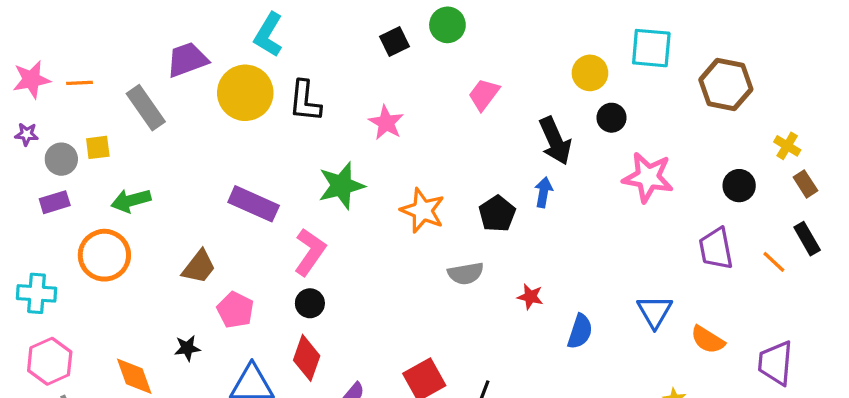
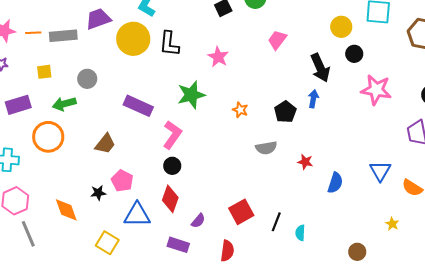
gray rectangle: (146, 108) -> (63, 36), moved, turned -60
gray circle: (61, 159) -> (87, 79), moved
purple rectangle: (55, 202) -> (18, 105), size x1.4
orange star: (423, 210) -> (240, 110), size x0.6
pink pentagon: (235, 310) -> (122, 181), moved

